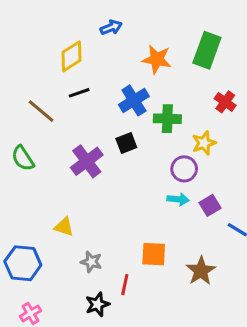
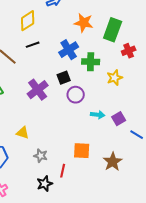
green rectangle: (207, 50) -> (113, 30), moved
red cross: (225, 102) -> (129, 51), turned 32
purple circle: (184, 169) -> (76, 95), moved

